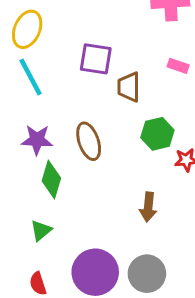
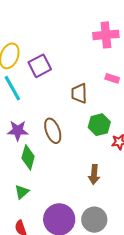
purple square: (96, 59) -> (40, 66), moved, turned -35

